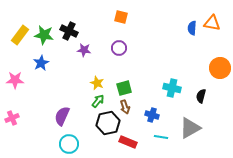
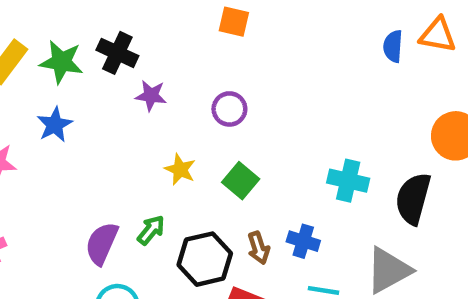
purple circle: (119, 48) -> (229, 109), moved
green square: (124, 88) -> (241, 181), turned -35
black semicircle: (201, 96) -> (413, 199), size x1.6
green arrow: (98, 101) -> (151, 230), moved
brown arrow: (125, 107) -> (259, 248), moved

